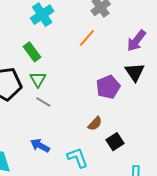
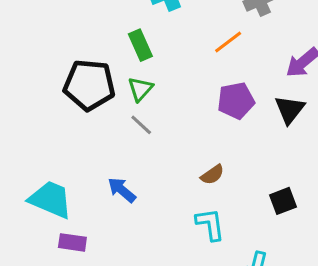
purple pentagon: (108, 87) -> (236, 101), moved
black square: (115, 142) -> (283, 201), moved
cyan L-shape: (77, 158) -> (210, 224), moved

